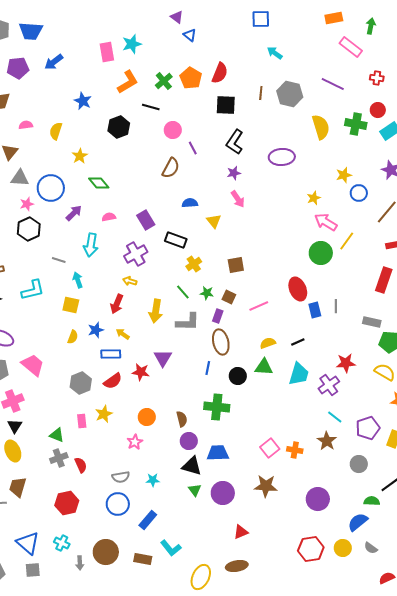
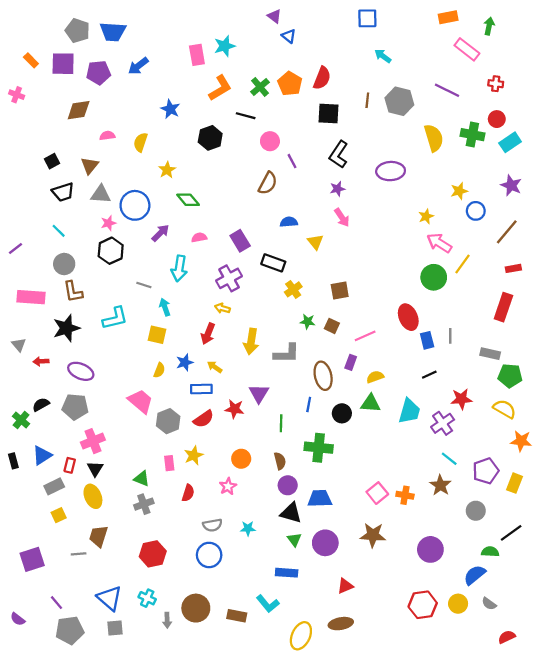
green line: (183, 292) -> (281, 423), moved, turned 42
purple rectangle: (218, 316) -> (351, 362), moved
black line: (298, 342) -> (429, 375), moved
pink trapezoid: (33, 365) -> (141, 401), moved
red semicircle: (81, 465) -> (188, 493), moved, turned 42
blue rectangle: (148, 520) -> (287, 573), moved, turned 54

